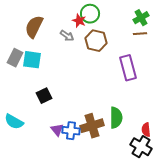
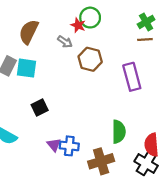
brown hexagon: (96, 41) -> (90, 59), moved
brown cross: (92, 126) -> (101, 161), moved
red semicircle: (146, 130) -> (152, 145), size x1.5

